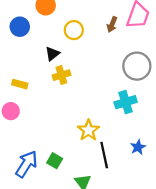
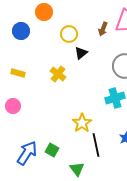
black triangle: (52, 54) -> (81, 53), moved
yellow cross: (61, 75) -> (58, 74), turned -35
yellow rectangle: (20, 84) -> (18, 73), moved

